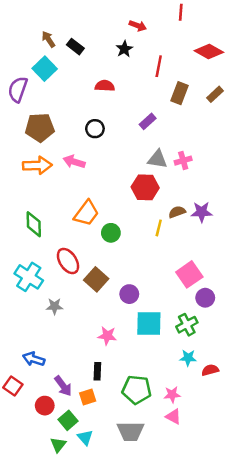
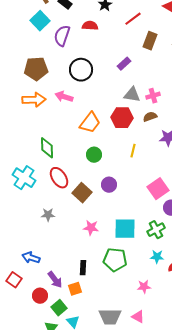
red line: (159, 66) -> (133, 19), turned 42
red semicircle: (105, 86) -> (90, 26), moved
purple semicircle: (18, 89) -> (62, 36), moved
black circle: (95, 129) -> (81, 70), size x1.5
brown semicircle: (177, 212) -> (150, 117), moved
orange trapezoid: (86, 213) -> (90, 123), moved
green diamond: (34, 224) -> (47, 148), moved
cyan cross: (29, 277) -> (24, 178), moved
purple circle: (129, 294) -> (109, 185), moved
pink star: (107, 336) -> (91, 228), moved
green pentagon: (137, 390) -> (115, 260), moved
pink triangle: (173, 417) -> (138, 317), moved

